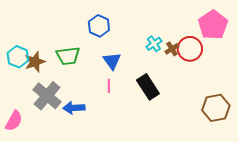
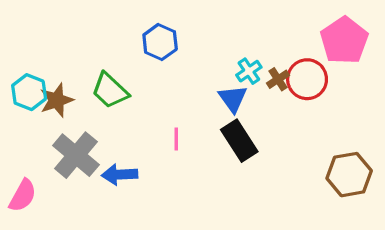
green trapezoid: (68, 56) -> (110, 91), turned 50
blue triangle: (112, 61) -> (233, 99), moved

